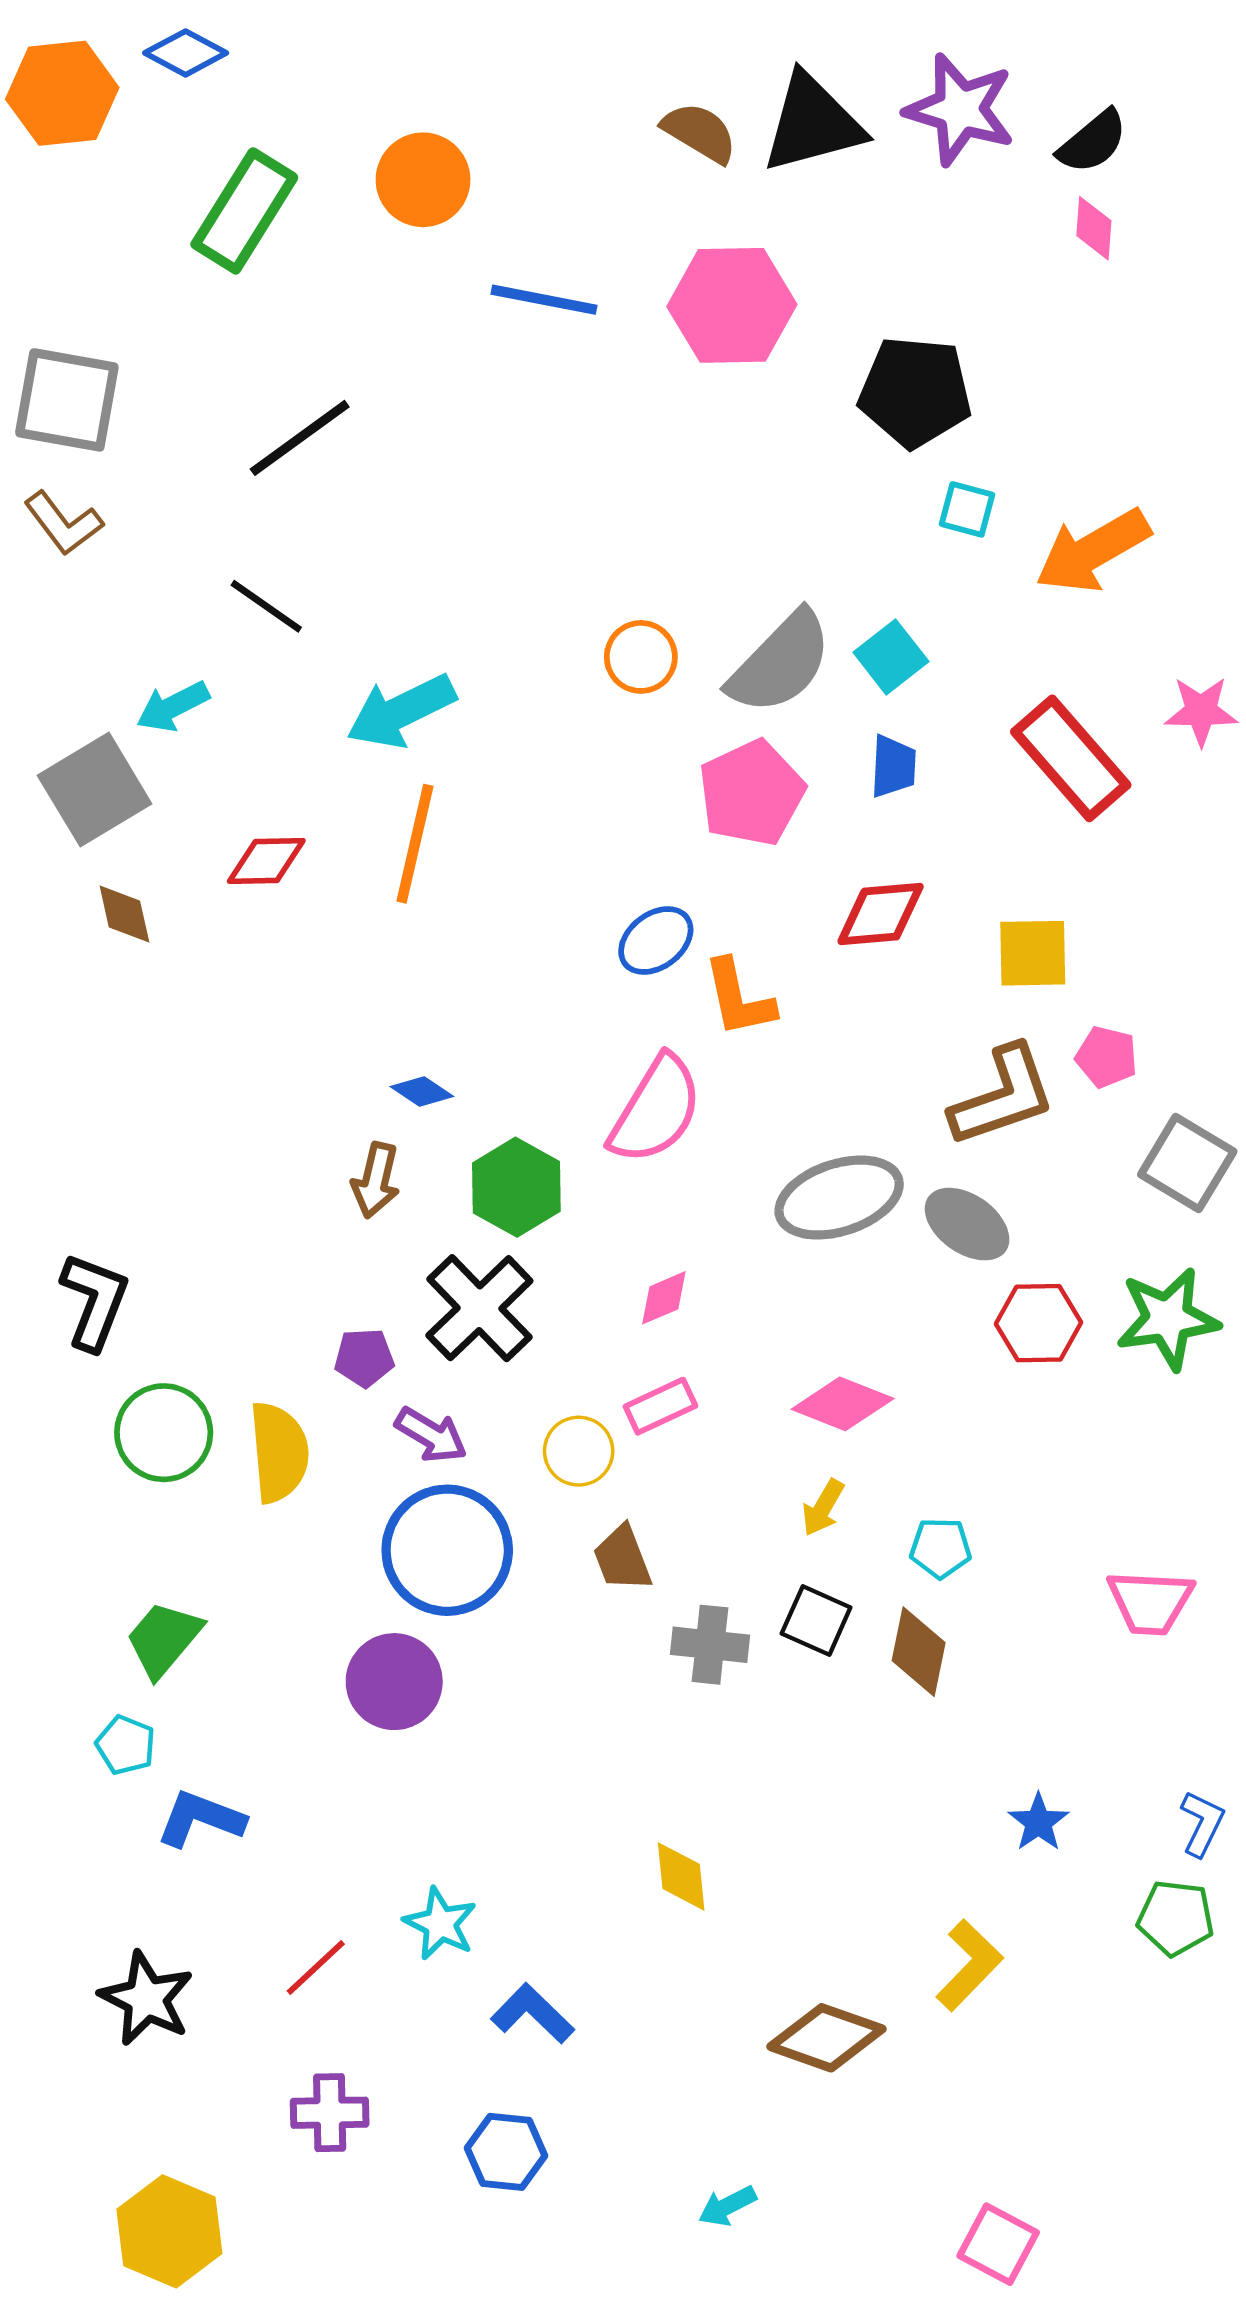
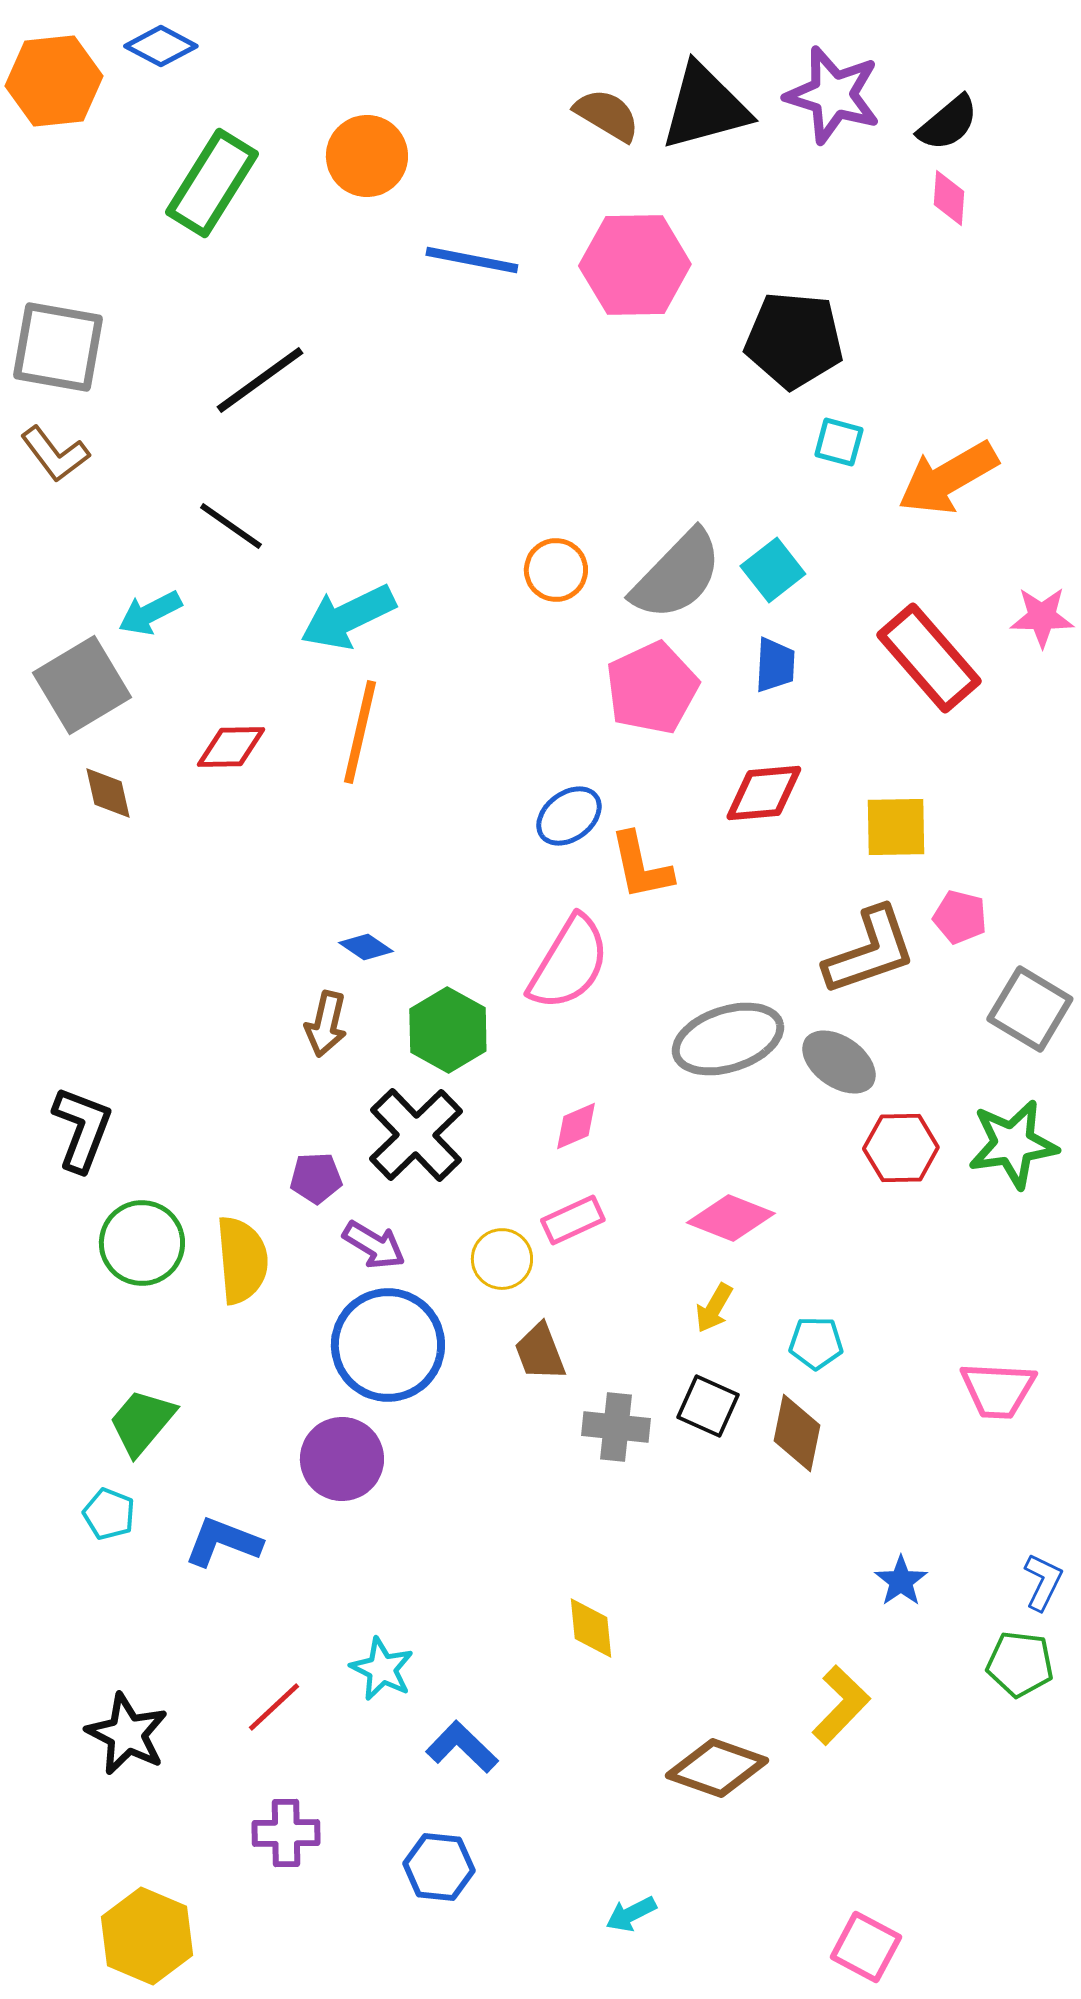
blue L-shape: (201, 1819) -> (223, 1542), moved

